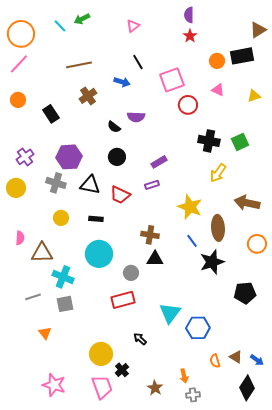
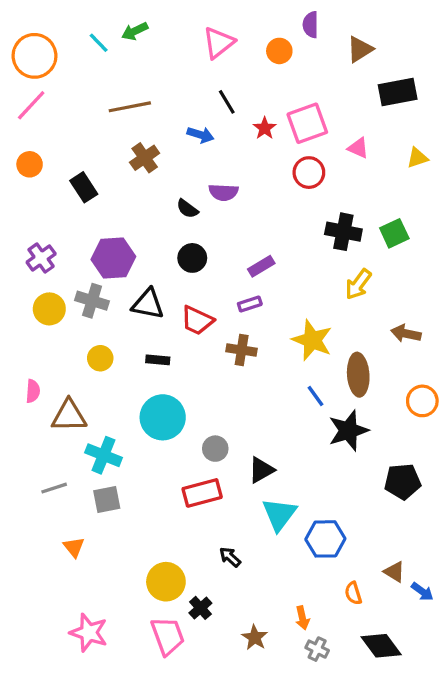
pink triangle: (133, 26) -> (219, 43), size x1.5
brown triangle: (258, 30) -> (360, 49), moved
red star: (190, 36) -> (265, 128), moved
orange circle: (217, 61) -> (279, 51), moved
pink square: (172, 80) -> (307, 123), moved
yellow circle: (16, 188) -> (49, 309), moved
brown arrow: (247, 203) -> (406, 334), size x0.7
brown cross: (150, 235) -> (242, 350), moved
black triangle: (155, 259) -> (261, 470), moved, turned -30
brown triangle: (236, 357) -> (394, 572), moved
black diamond: (247, 388) -> (381, 646), moved, turned -70
gray cross: (193, 395) -> (317, 649), turned 32

